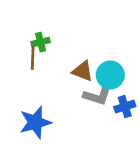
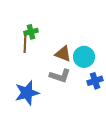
gray L-shape: (97, 96) -> (60, 76), moved

